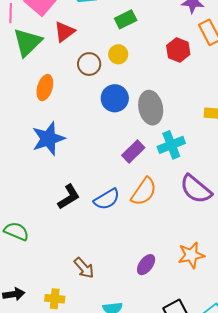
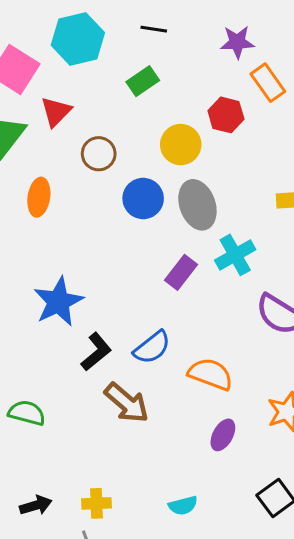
yellow circle: (118, 54) -> (181, 145), moved, size x1.4
blue star: (48, 139) -> (58, 302), moved
orange semicircle: (144, 192) -> (211, 374), moved, turned -96
brown arrow: (84, 268) -> (127, 403), moved, size x1.4

